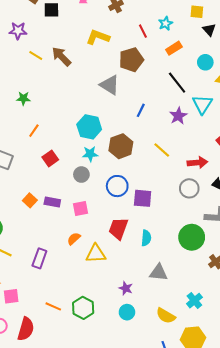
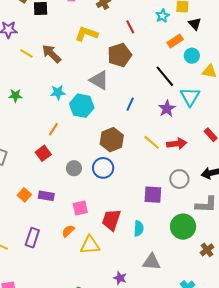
cyan star: (166, 23) -> (162, 16), moved
orange rectangle: (174, 48) -> (175, 41), moved
cyan hexagon: (89, 127) -> (82, 106), moved
orange line: (34, 131) -> (53, 129), moved
cyan star: (90, 154) -> (58, 92), moved
red arrow: (197, 163) -> (177, 144), moved
blue circle: (117, 186) -> (103, 168), moved
purple square: (143, 198) -> (153, 195), moved
pink square: (80, 208) -> (80, 208), moved
purple rectangle: (39, 258) -> (32, 238), moved

